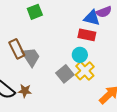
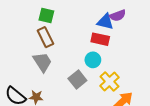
green square: (35, 12) -> (46, 15), turned 35
brown rectangle: (17, 49) -> (45, 37), moved
yellow cross: (85, 71) -> (109, 82), moved

